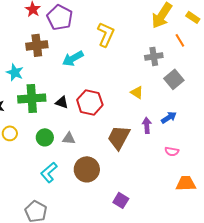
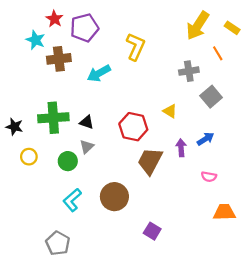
purple pentagon: (60, 17) -> (84, 28), turned 30
cyan star: (15, 72) -> (36, 40), moved
red hexagon: (90, 102) -> (133, 127), moved
gray triangle: (69, 138) -> (87, 147), moved, turned -48

